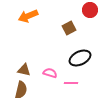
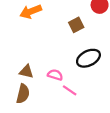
pink line: (71, 83) -> (70, 90), moved, turned 32

